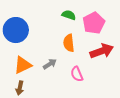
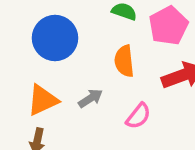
blue circle: (16, 30) -> (55, 38), moved
pink semicircle: (77, 74) -> (138, 116), turned -119

